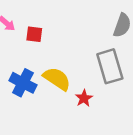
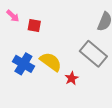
gray rectangle: (110, 66) -> (93, 54), turned -36

